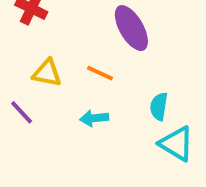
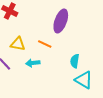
purple ellipse: (131, 28) -> (61, 21), turned 50
cyan arrow: (94, 118) -> (33, 63), moved

